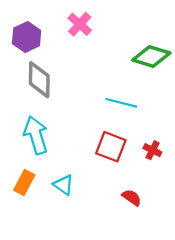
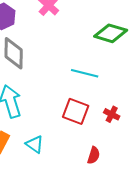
red semicircle: (132, 198) -> (94, 155), turned 72

